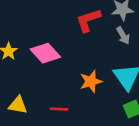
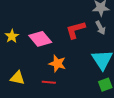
red L-shape: (88, 20) -> (76, 30), moved
orange star: (91, 81) -> (57, 64), moved, turned 30

